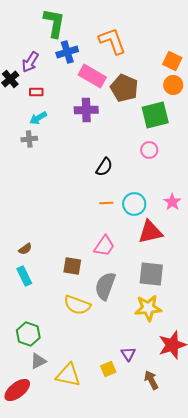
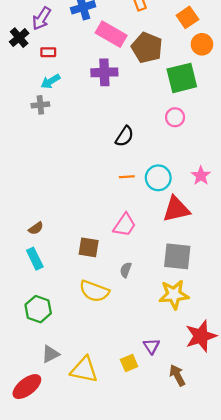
orange square: (172, 61) -> (187, 17), moved, turned 30
gray semicircle: (105, 286) -> (126, 270), size x0.5
green hexagon: (28, 334) -> (38, 309), moved

